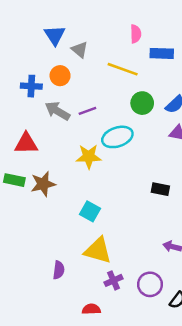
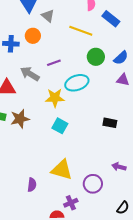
blue rectangle: (162, 53) -> (111, 19), turned 36
gray arrow: (57, 111) -> (30, 74), moved
cyan square: (90, 211) -> (60, 126), moved
purple cross: (113, 280) -> (71, 203), moved
purple circle: (150, 284) -> (93, 184), moved

